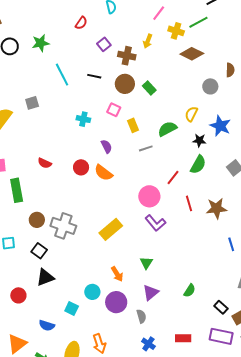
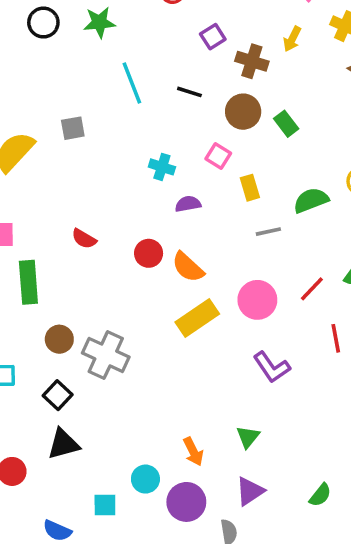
purple semicircle: (107, 146) -> (188, 204), moved, turned -80
pink circle: (149, 196) -> (257, 300), moved
yellow rectangle: (111, 229) -> (197, 318), moved
cyan square: (72, 309) -> (105, 505), turned -32

